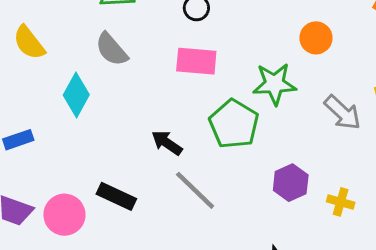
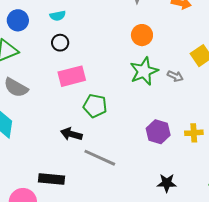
green star: (274, 84) -> (144, 71), moved
gray arrow: (343, 113) -> (175, 76), size x0.6
green pentagon: (234, 124) -> (95, 106), moved, size x0.7

